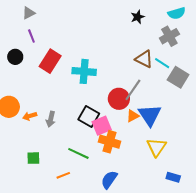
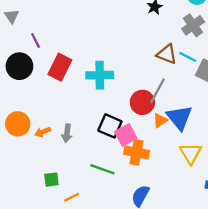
gray triangle: (29, 13) -> (12, 16), moved, turned -32
black circle: (15, 57) -> (19, 66), size x1.5
orange line: (63, 175) -> (71, 197), moved

